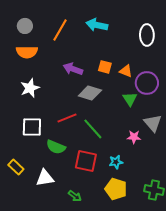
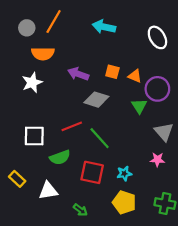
orange line: (60, 30) -> (54, 21), moved
white ellipse: (147, 35) -> (157, 37), turned -30
orange semicircle: (27, 52) -> (43, 54), moved
white star: (30, 88) -> (32, 82), moved
pink star: (134, 137) -> (157, 160), moved
green semicircle: (56, 147) -> (60, 157), turned -42

